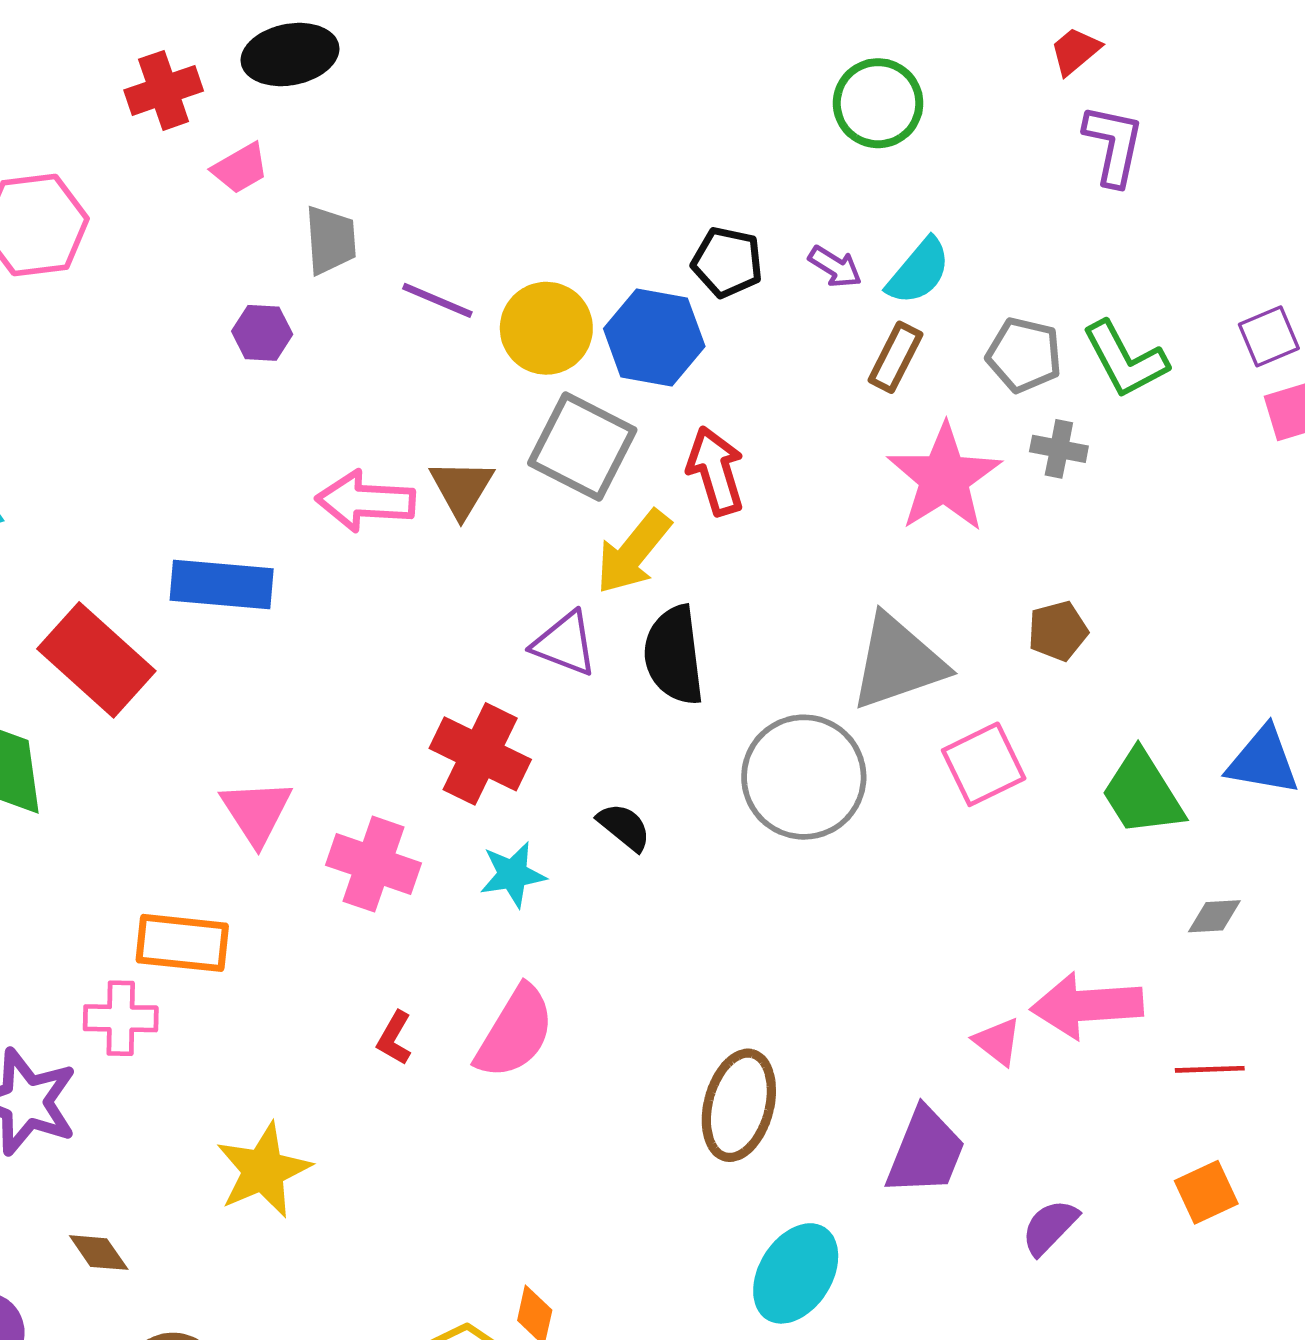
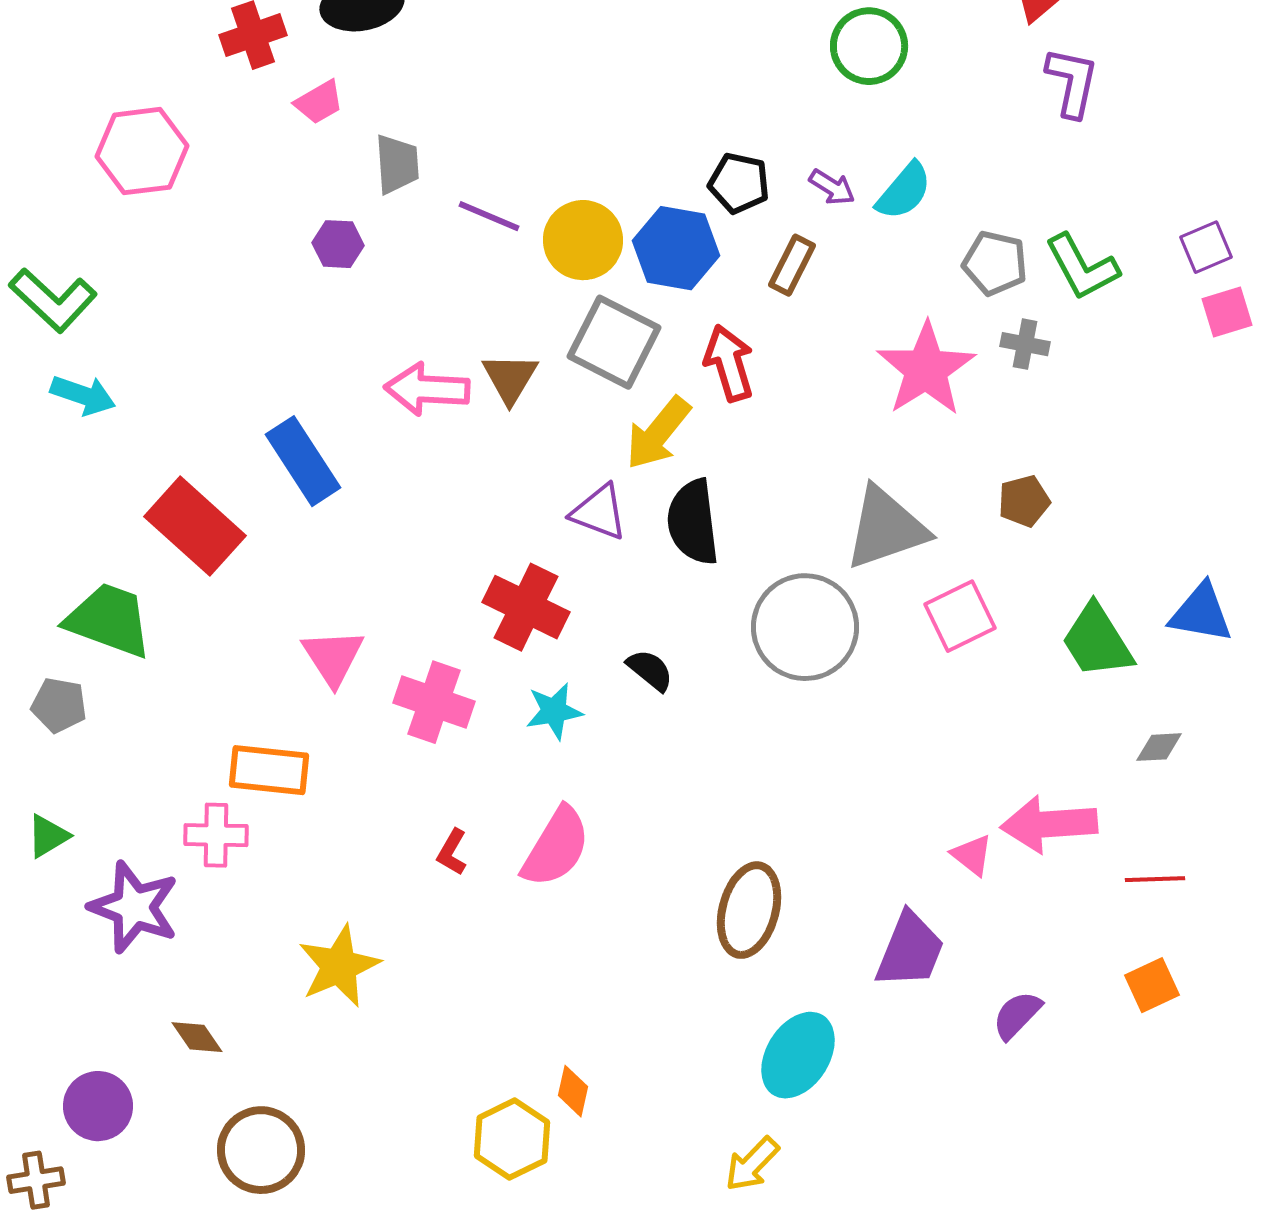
brown rectangle: (895, 357) -> (792, 265), moved
blue rectangle: (222, 585) -> (303, 461), turned 52

